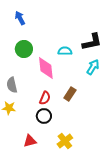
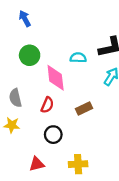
brown rectangle: (70, 94) -> (84, 109), turned 32
red semicircle: (45, 98) -> (47, 105), moved
yellow cross: (65, 141) -> (78, 164), turned 35

